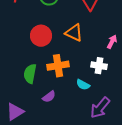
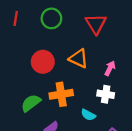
pink arrow: (112, 42) -> (110, 68), moved
green semicircle: (30, 74) -> (31, 103), turned 42

